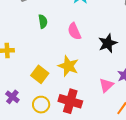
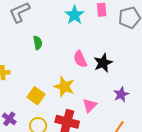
pink semicircle: (74, 31) -> (80, 59), moved
pink triangle: (106, 85) -> (90, 105), moved

